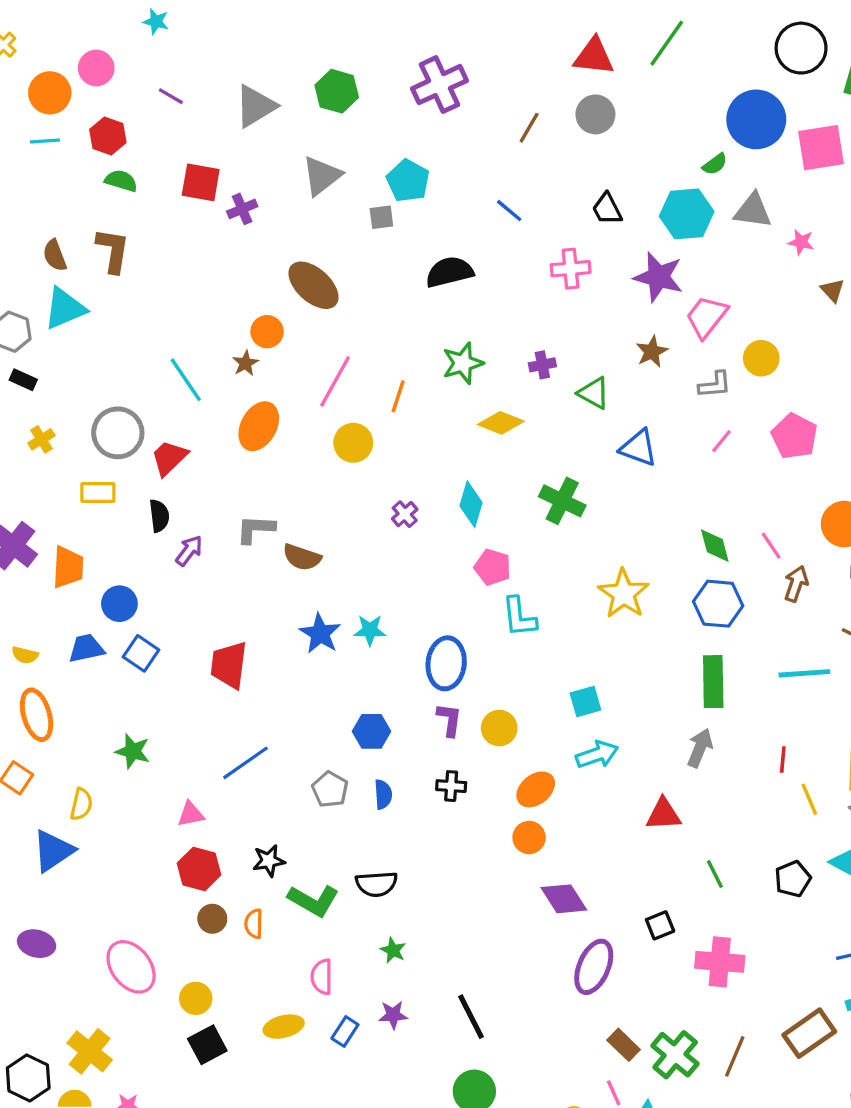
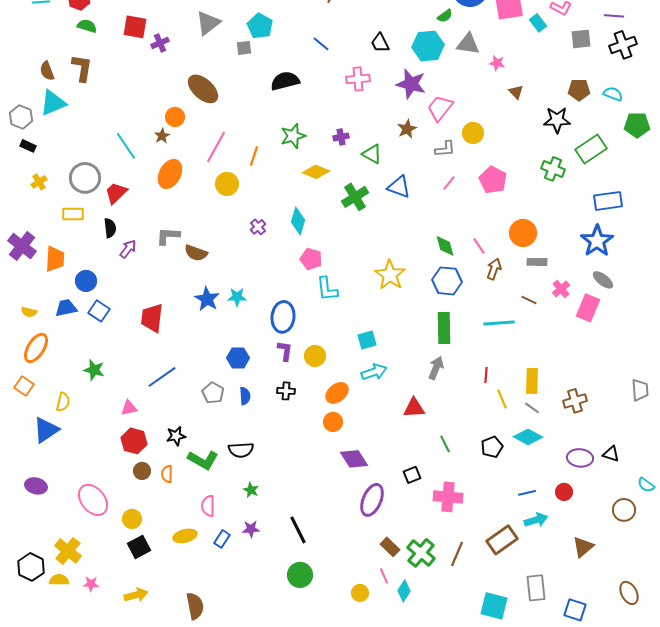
green cross: (562, 501) -> (355, 197), moved, turned 32
orange ellipse: (37, 715) -> (36, 348), turned 48

